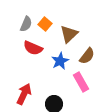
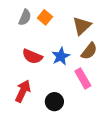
brown triangle: (69, 34) -> (82, 26), moved
red semicircle: (33, 48) -> (32, 56), moved

